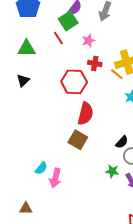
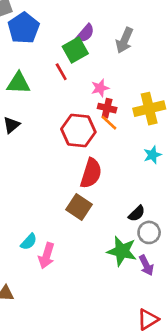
pink star: (88, 41) -> (100, 88), moved
orange line: (117, 74) -> (109, 123), moved
green star: (112, 171) -> (122, 251), size x1.6

